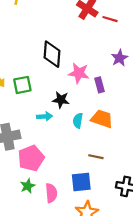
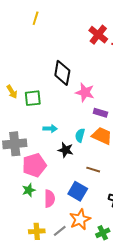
purple rectangle: (99, 85) -> (100, 113), moved, turned -64
black star: (61, 100) -> (66, 150), moved
blue square: (81, 182) -> (78, 191), turned 30

